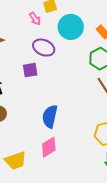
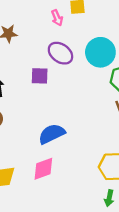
cyan circle: (71, 27) -> (100, 52), moved
blue semicircle: (50, 116) -> (52, 134), turned 40

